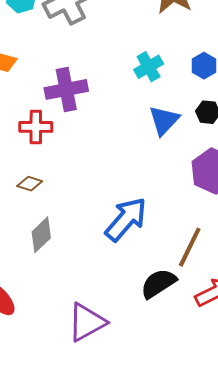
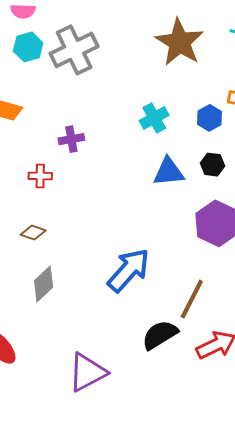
purple cross: (66, 89) -> (71, 139), size x0.6
blue triangle: (164, 120) -> (168, 172), turned 40
red cross: (36, 127) -> (40, 176), size x0.7

